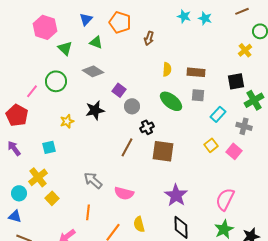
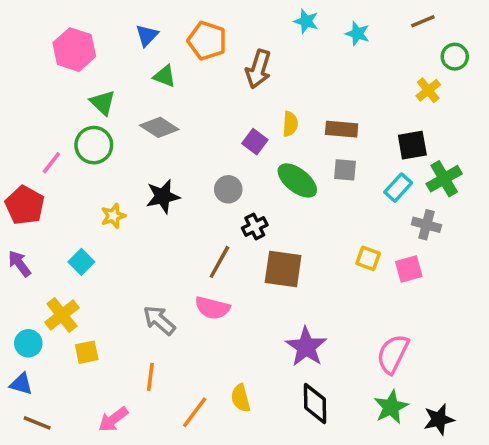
cyan star: (184, 16) -> (306, 21), moved
brown arrow: (149, 38) -> (258, 69), size x1.5
green triangle: (65, 48) -> (103, 103), moved
purple square: (119, 90) -> (255, 142), moved
cyan rectangle: (218, 114) -> (398, 188), moved
yellow square: (211, 145) -> (368, 258), turned -32
cyan square: (49, 147) -> (81, 262), turned -32
pink square: (234, 151) -> (409, 269), turned 35
pink semicircle: (124, 193) -> (212, 308), moved
yellow square: (52, 198) -> (87, 352), turned 32

